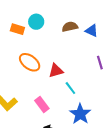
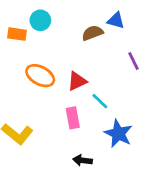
brown semicircle: (70, 27) -> (92, 33), moved
pink rectangle: (42, 105) -> (73, 118), moved, turned 35

